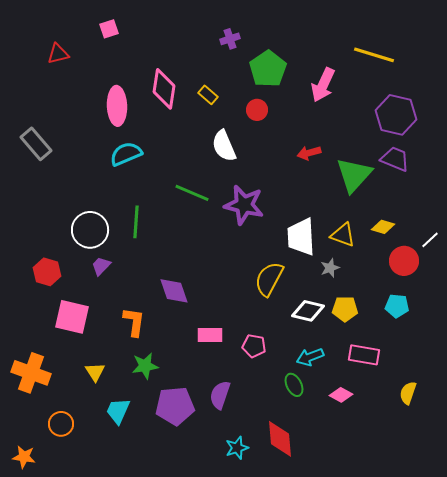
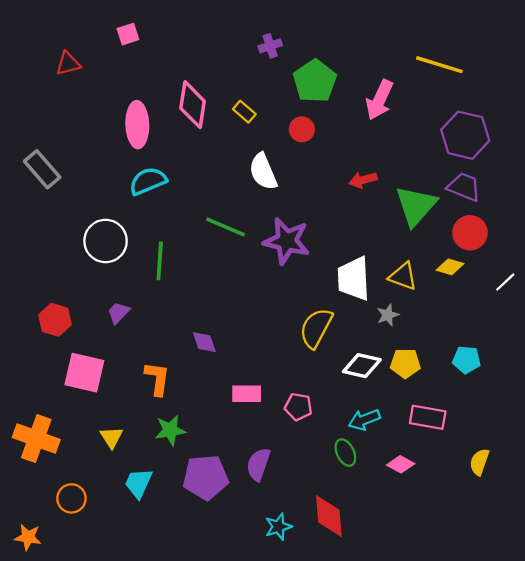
white circle: (90, 230) -> (106, 241), moved
red circle: (404, 261) -> (470, 233), moved
purple diamond: (174, 291) -> (204, 342), size x0.7

